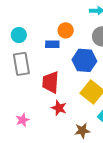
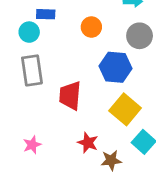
blue rectangle: (52, 44) -> (46, 14), moved
red star: (59, 108) -> (88, 143), moved

